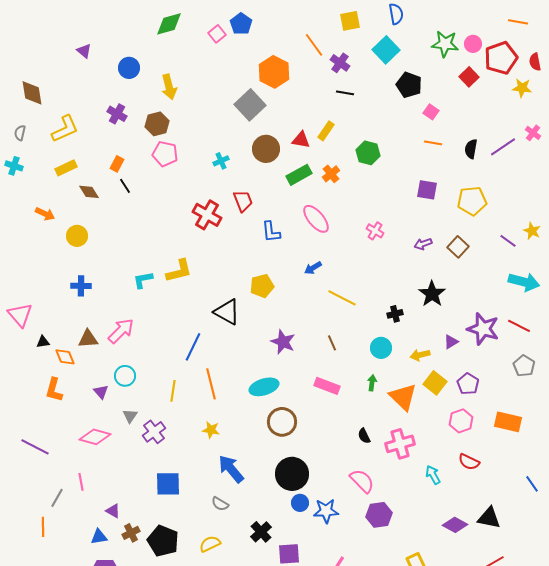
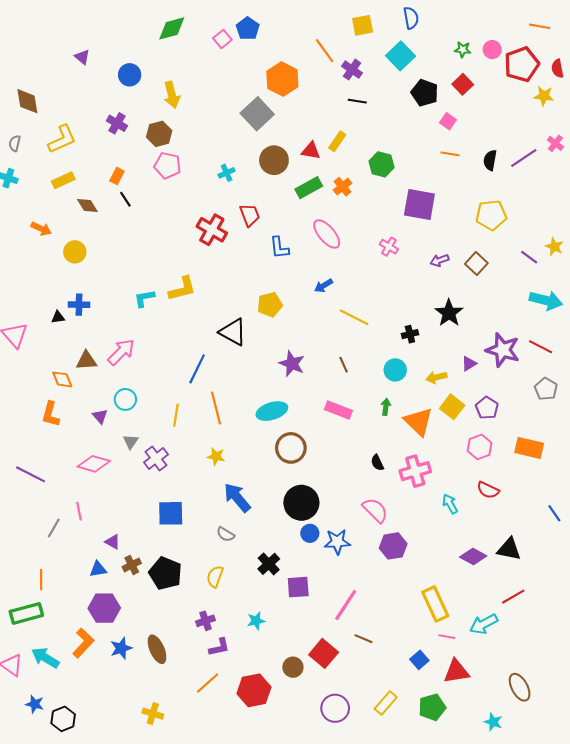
green star: (445, 44) -> (463, 50), size x0.6
red square: (469, 77) -> (463, 84), moved
purple square: (427, 190) -> (419, 204), moved, size x1.5
black triangle: (43, 342) -> (58, 317), moved
orange line: (43, 527) -> (41, 580), moved
yellow semicircle: (210, 544) -> (215, 577), turned -45

